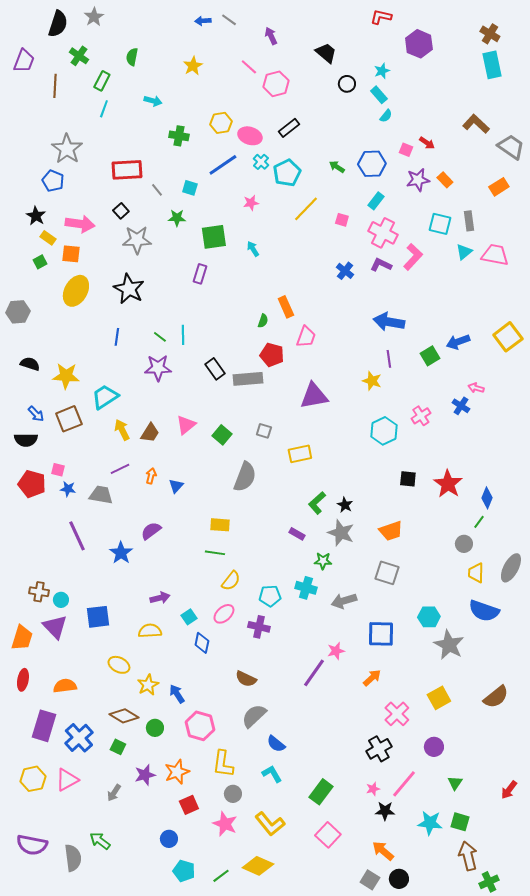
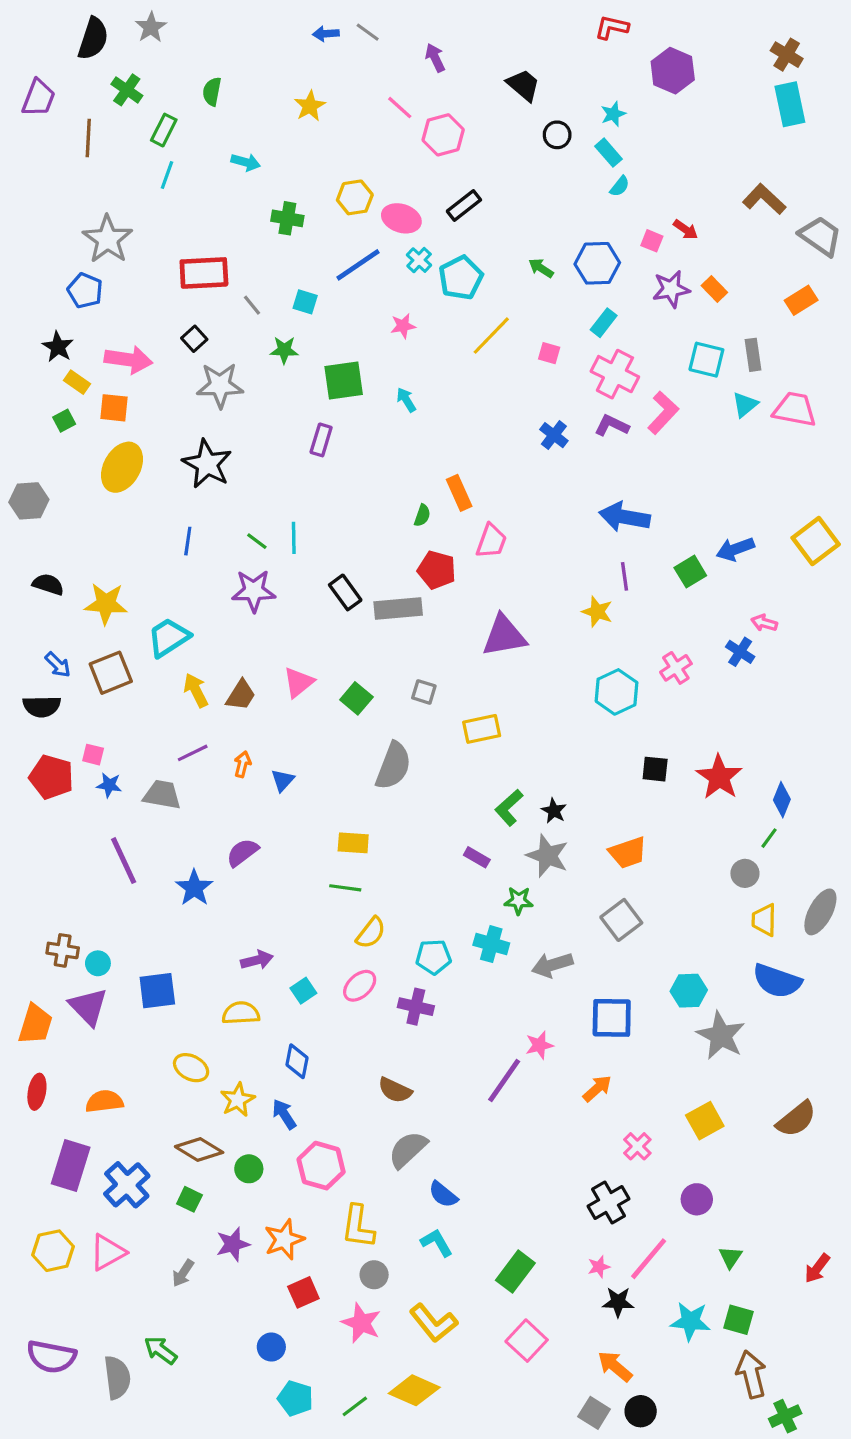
gray square: (387, 573) -> (621, 920), turned 35
blue diamond: (202, 643) -> (297, 1061), moved
pink cross: (397, 714) -> (637, 1146), size x0.7

